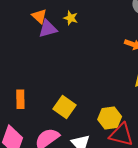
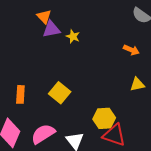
yellow star: (71, 18) -> (73, 36), moved
yellow square: (64, 107) -> (60, 93), moved

